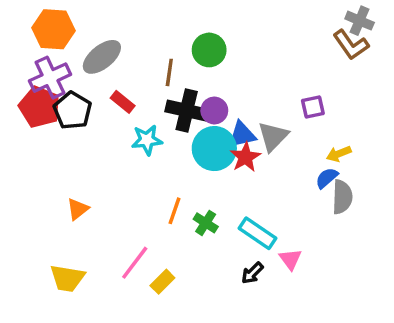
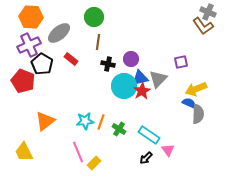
green circle: (209, 50) -> (94, 17), moved
red pentagon: (40, 107) -> (23, 81), moved
black cross: (187, 110) -> (108, 64), size x0.6
purple circle: (214, 110) -> (131, 59), moved
cyan star: (147, 140) -> (85, 121), moved
yellow arrow: (339, 154) -> (196, 89), size x1.5
blue semicircle: (327, 178) -> (189, 103), turned 64
orange triangle: (78, 209) -> (45, 121), size x1.5
pink line: (135, 263) -> (78, 152), turned -60
yellow trapezoid: (67, 278) -> (24, 152), moved, turned 55

